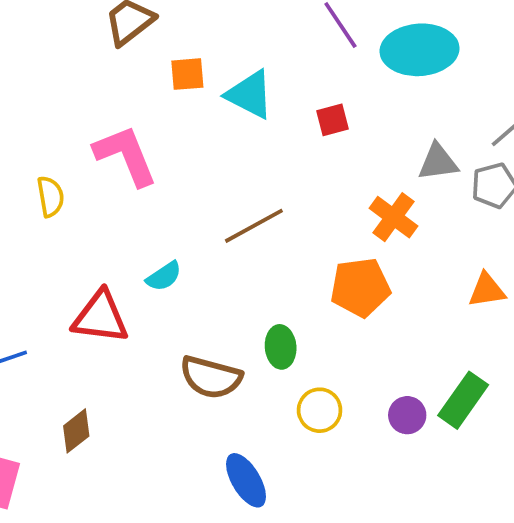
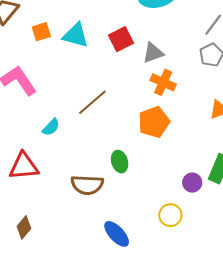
red square: (333, 120) -> (121, 39), size x1.4
gray triangle: (438, 162) -> (153, 53), moved
cyan semicircle: (164, 276) -> (51, 127), moved
yellow circle: (320, 410) -> (170, 215), moved

